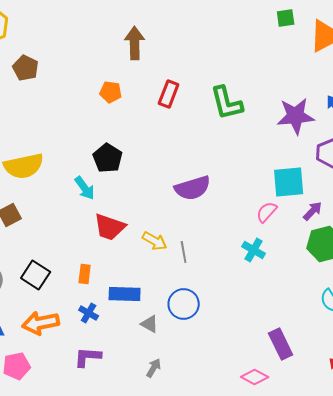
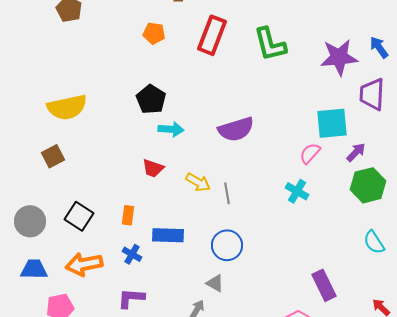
red rectangle: (169, 94) -> (212, 35), size x1.4
cyan arrow: (85, 188) -> (171, 129), moved, turned -50
red trapezoid: (110, 227) -> (153, 168), size x0.7
gray triangle: (150, 324) -> (215, 283), moved

